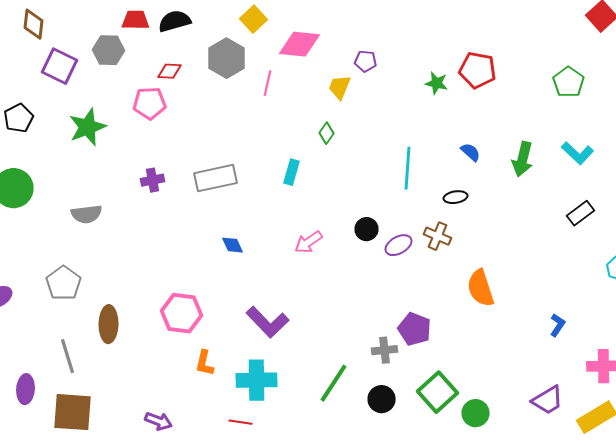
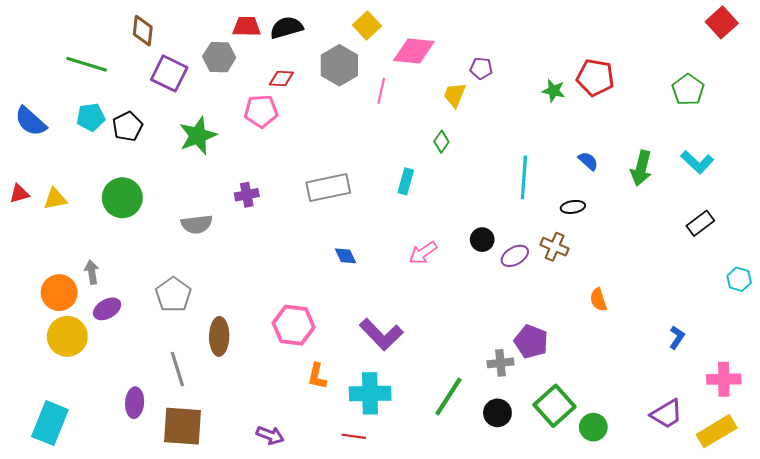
purple cross: (152, 180) -> (247, 195), moved
orange semicircle: (480, 288) -> (598, 300), size x0.6

